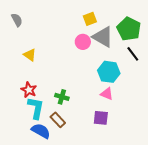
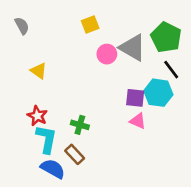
yellow square: (90, 19) -> (90, 24), moved
cyan hexagon: (109, 72) -> (158, 93), moved
purple square: (101, 118) -> (135, 98), moved

